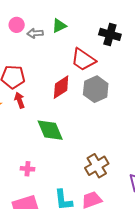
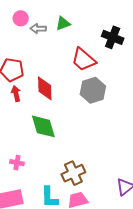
red diamond: (61, 87) -> (45, 88), moved, turned -65
brown cross: (97, 166) -> (73, 173), moved

